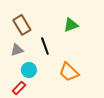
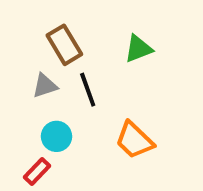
brown rectangle: (22, 25) -> (64, 45), moved
gray triangle: (17, 50) -> (45, 86), moved

